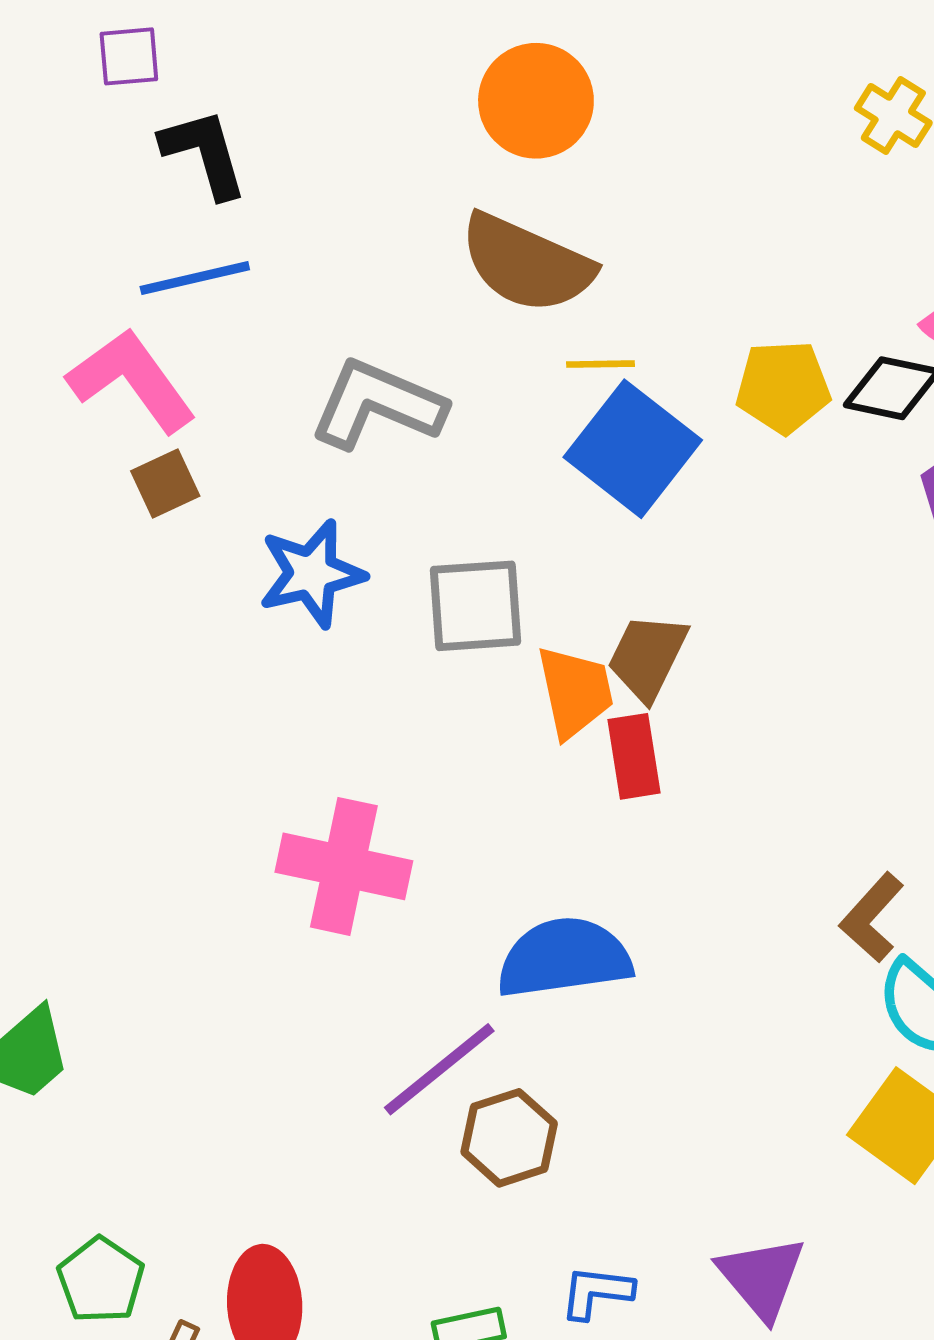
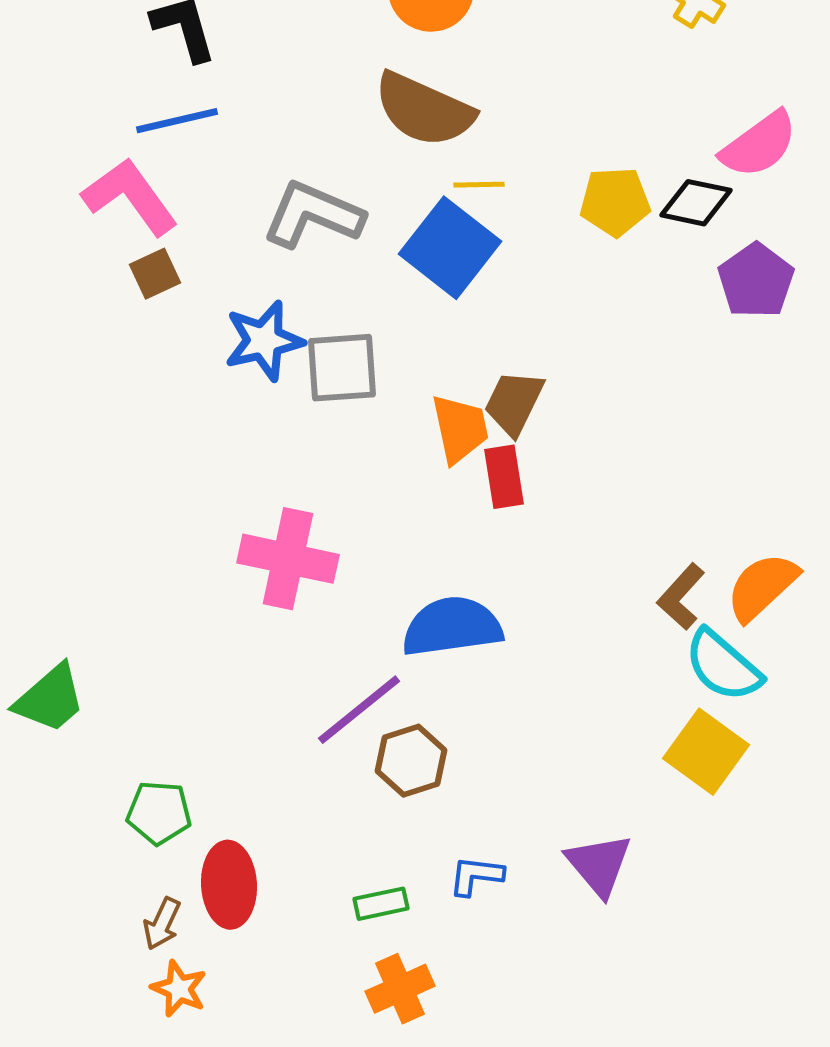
blue square: (633, 449) -> (450, 248), moved
gray square: (476, 606) -> (342, 368), moved
green pentagon: (101, 1280) -> (159, 813), moved, turned -30

